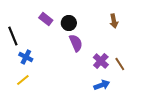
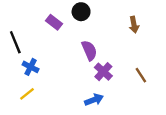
black circle: (69, 23) -> (81, 12), moved
purple cross: (101, 61) -> (103, 72), moved
blue arrow: (102, 85) -> (94, 100), moved

